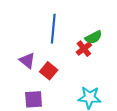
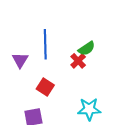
purple triangle: (27, 60) -> (20, 60), moved, turned 30

